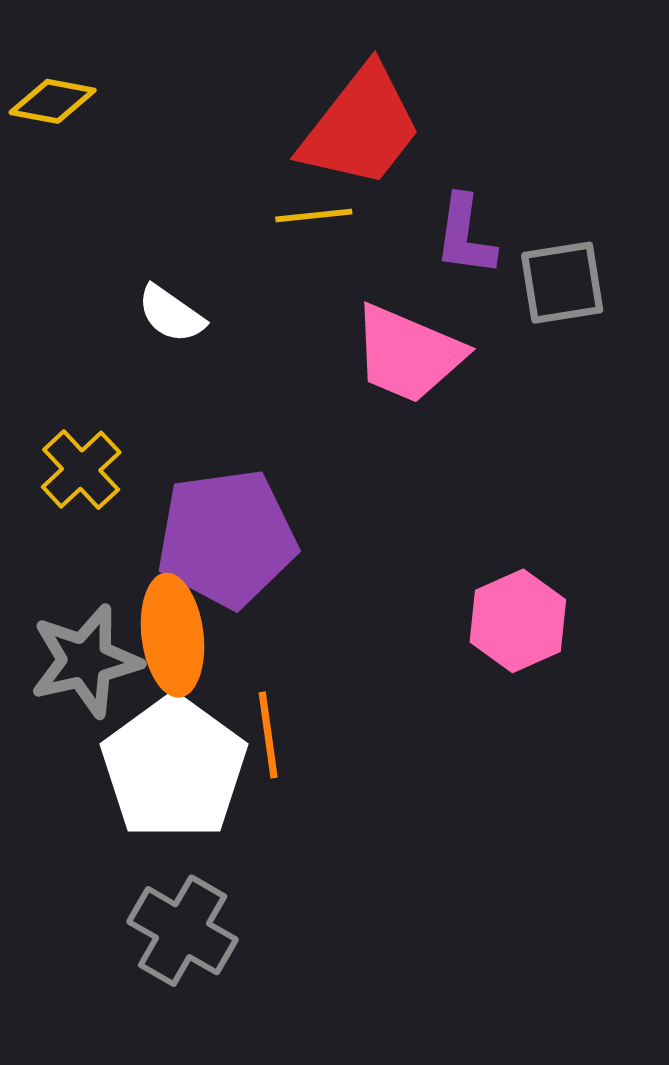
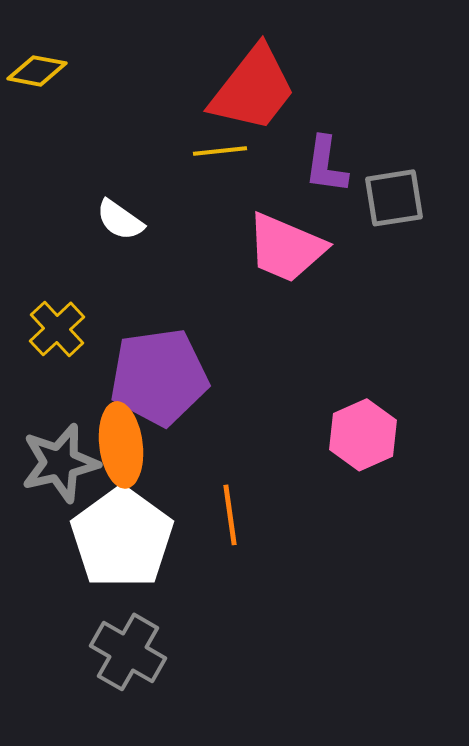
orange line: (268, 735) -> (230, 515), moved

